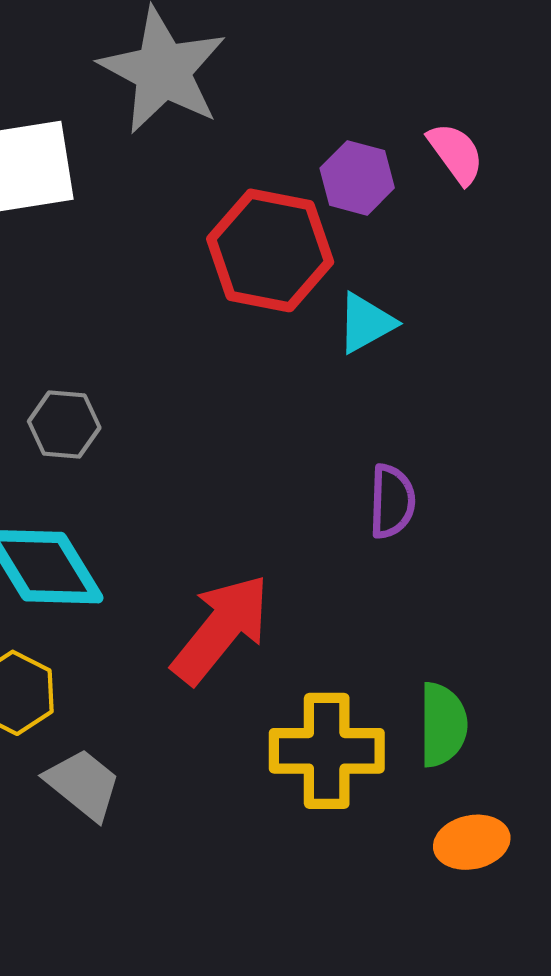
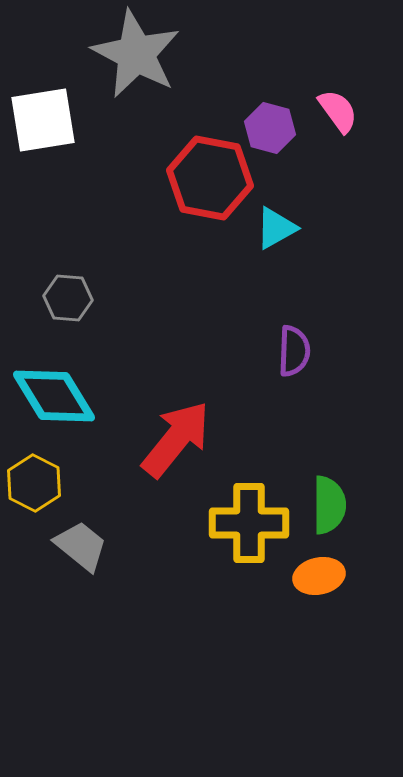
orange ellipse: (472, 842) -> (319, 576), moved

